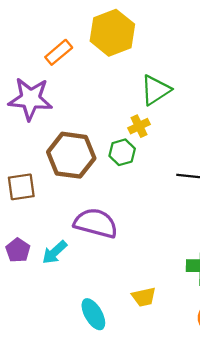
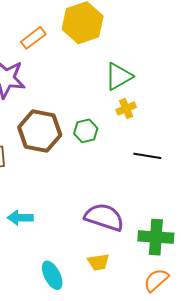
yellow cross: (139, 126) -> (126, 109), moved
purple semicircle: (96, 223) -> (104, 217), moved
cyan arrow: (55, 252) -> (20, 218), turned 40

